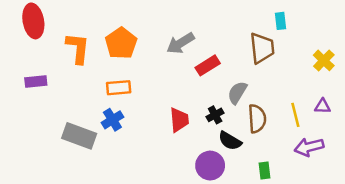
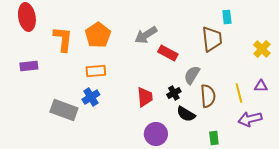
red rectangle: (208, 65) -> (168, 53), turned 60
purple circle: (210, 166) -> (156, 134), moved

